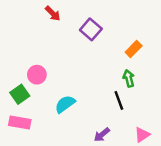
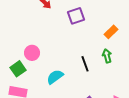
purple square: (91, 29) -> (76, 16), turned 30
black line: (119, 100) -> (85, 64), moved

